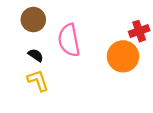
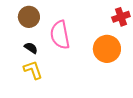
red cross: (139, 31) -> (121, 17), moved

